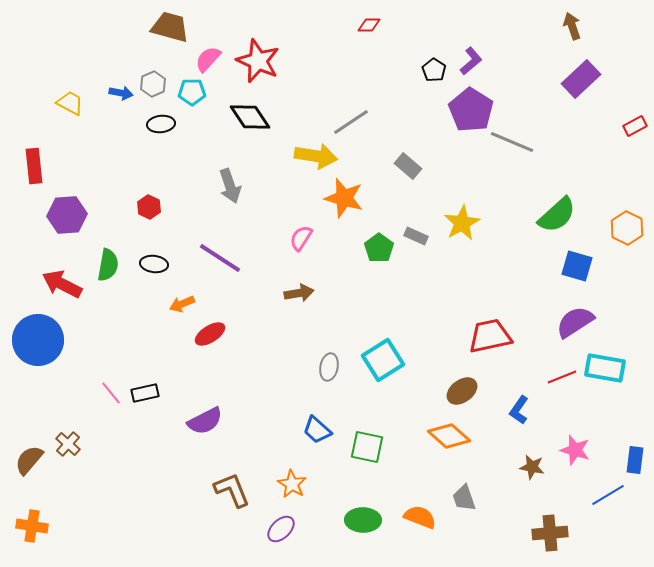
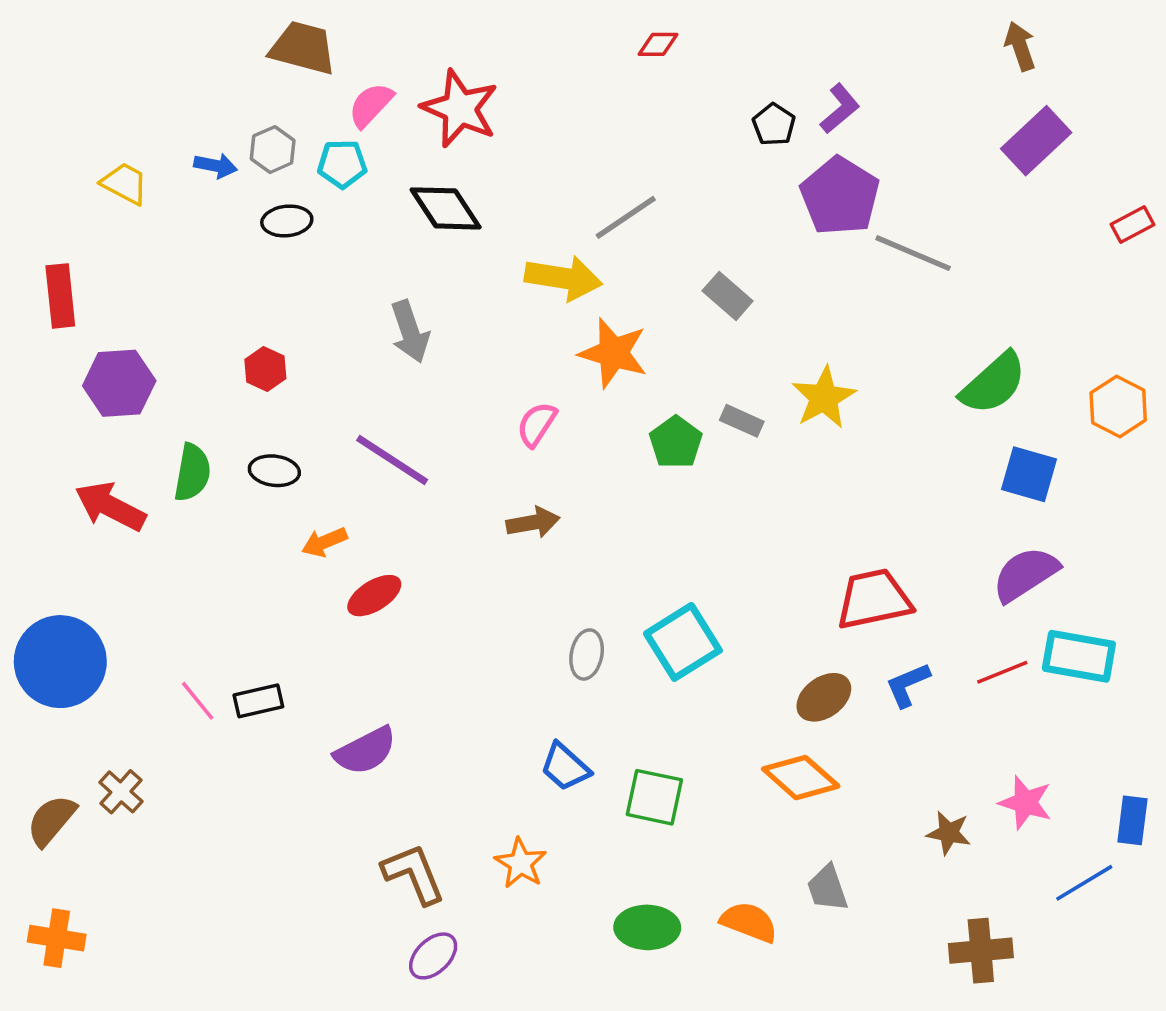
blue circle: (38, 340) -> (60, 662), moved
blue L-shape: (519, 410) -> (908, 685), moved, turned 32
purple ellipse: (281, 529) -> (433, 956), moved

